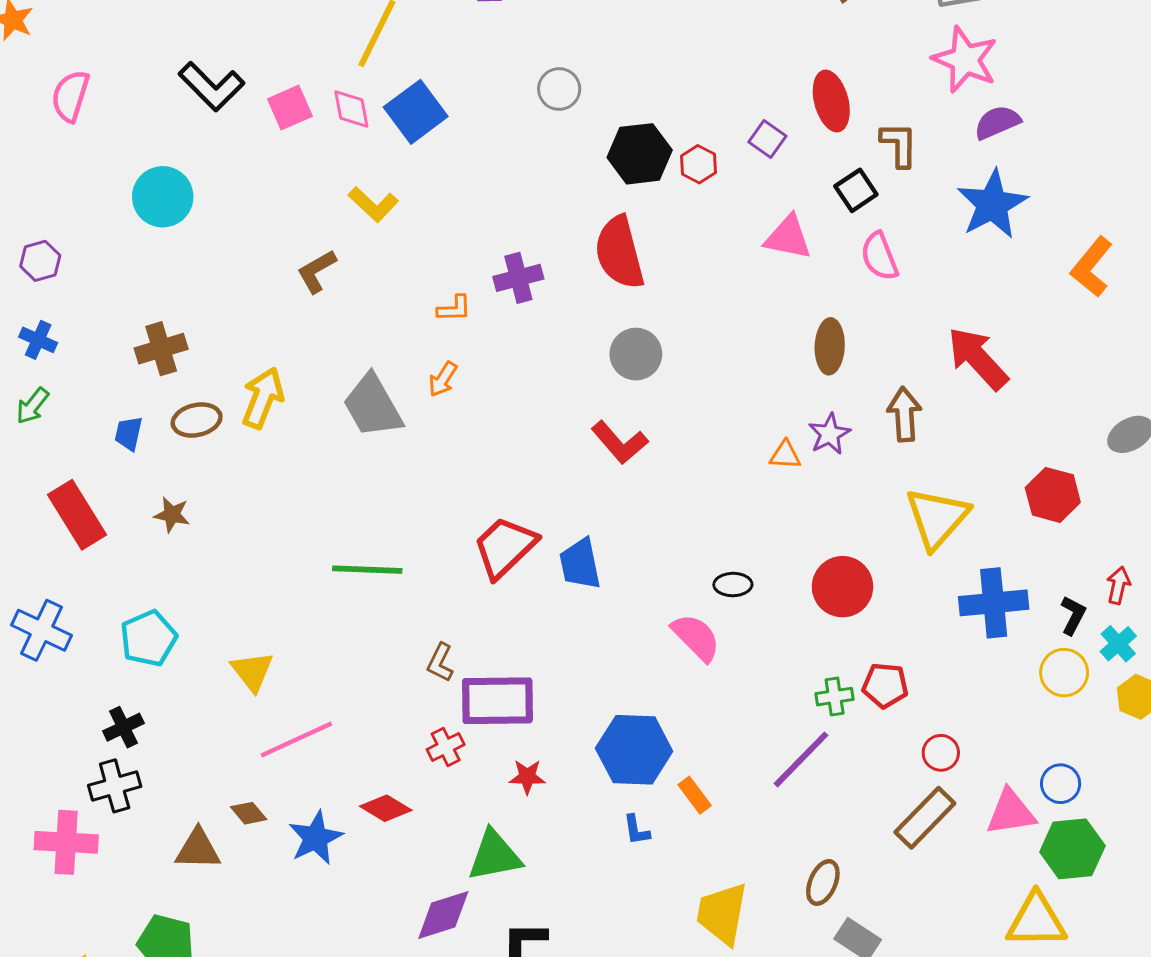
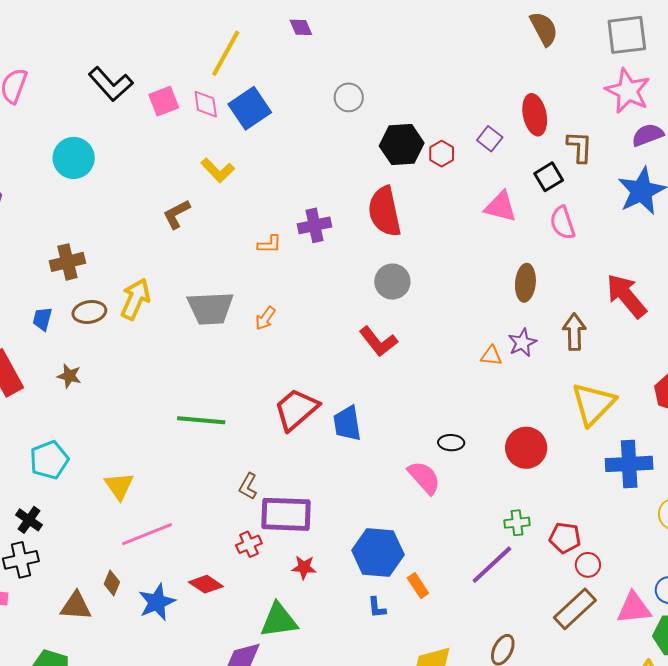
orange arrow: (443, 379) -> (265, 318), moved
gray trapezoid: (373, 406) -> (210, 308), turned -66
red pentagon: (885, 685) -> (565, 538), moved
black cross: (123, 727) -> (29, 520), turned -32
brown diamond: (249, 813) -> (112, 583), turned 60

